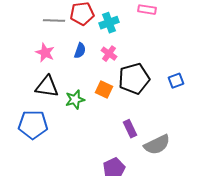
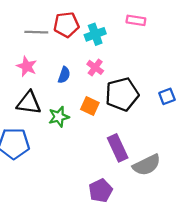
blue semicircle: (80, 51) -> (64, 75), moved
purple rectangle: (130, 129) -> (118, 148), size x1.4

